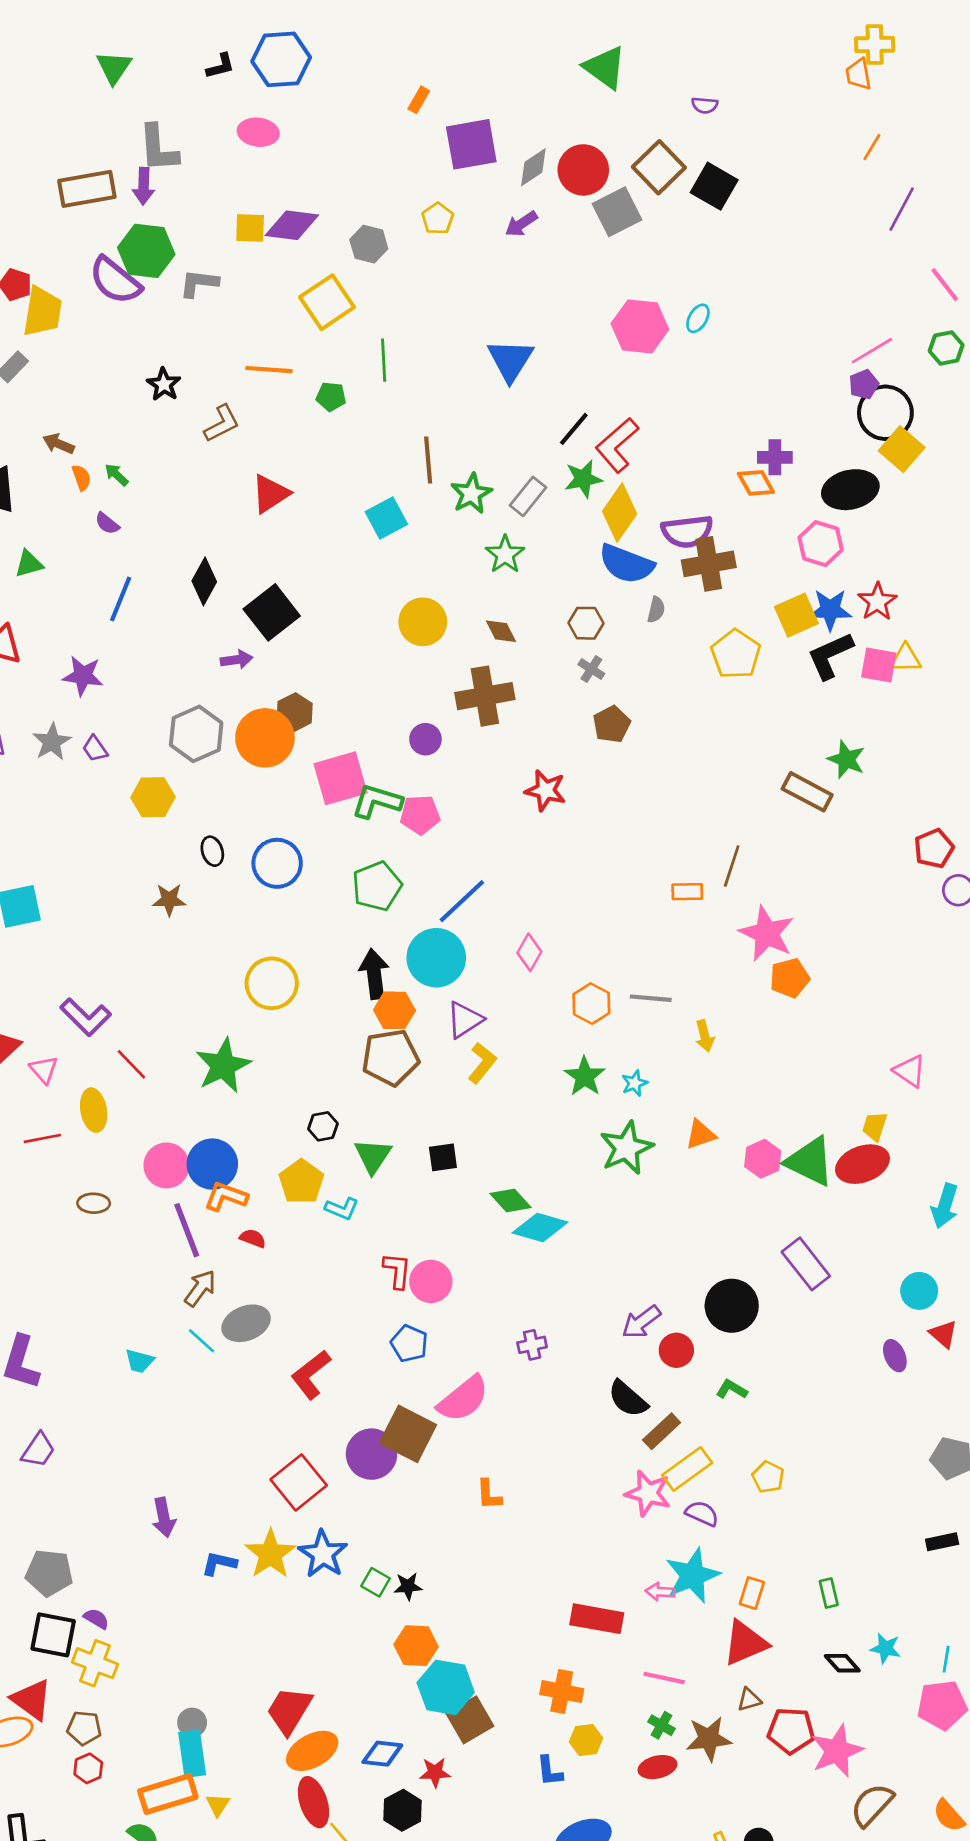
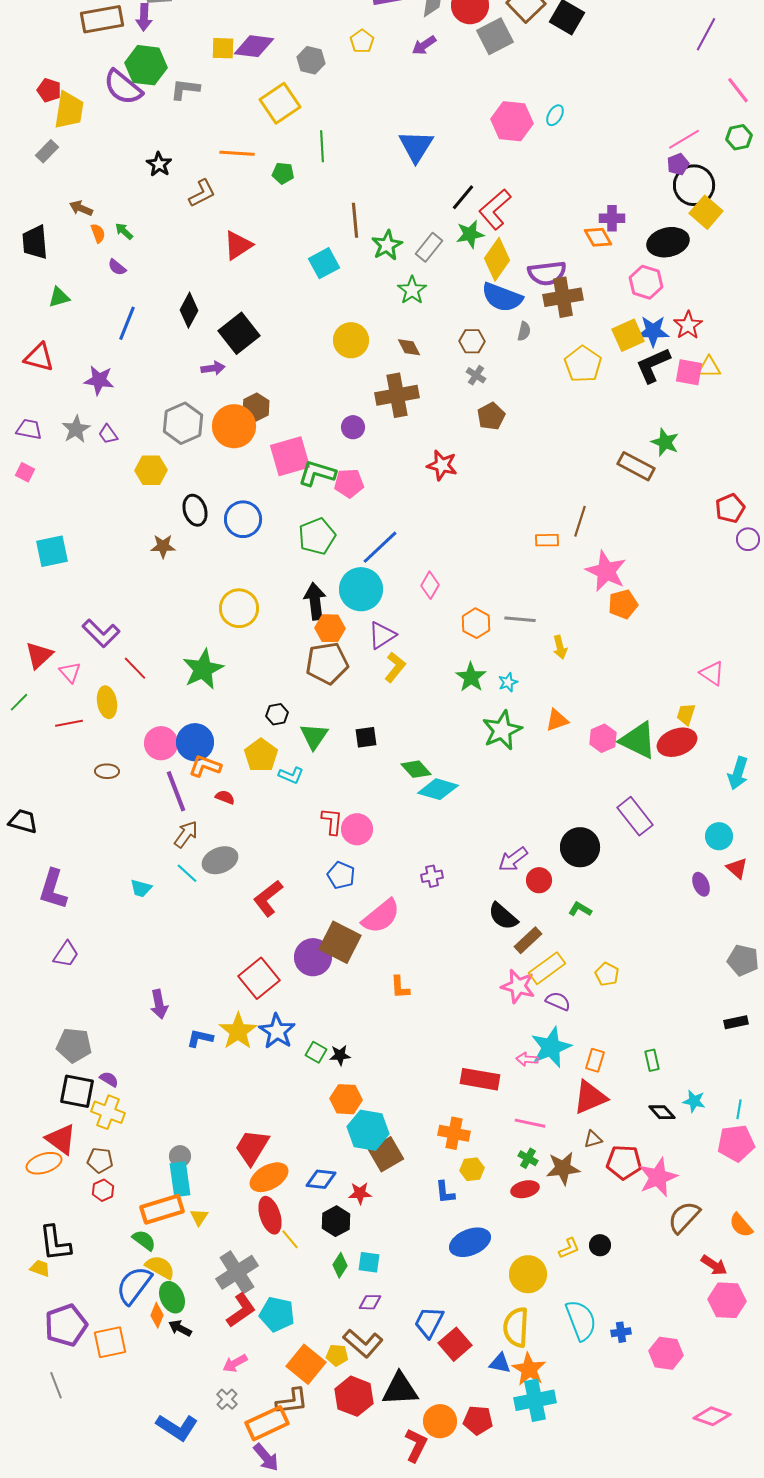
black ellipse: (212, 851) -> (195, 510), size x1.4

